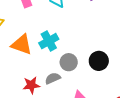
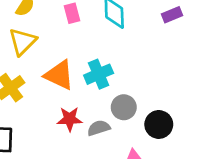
black circle: (99, 61) -> (159, 124), moved
red star: (31, 85) -> (70, 119), moved

